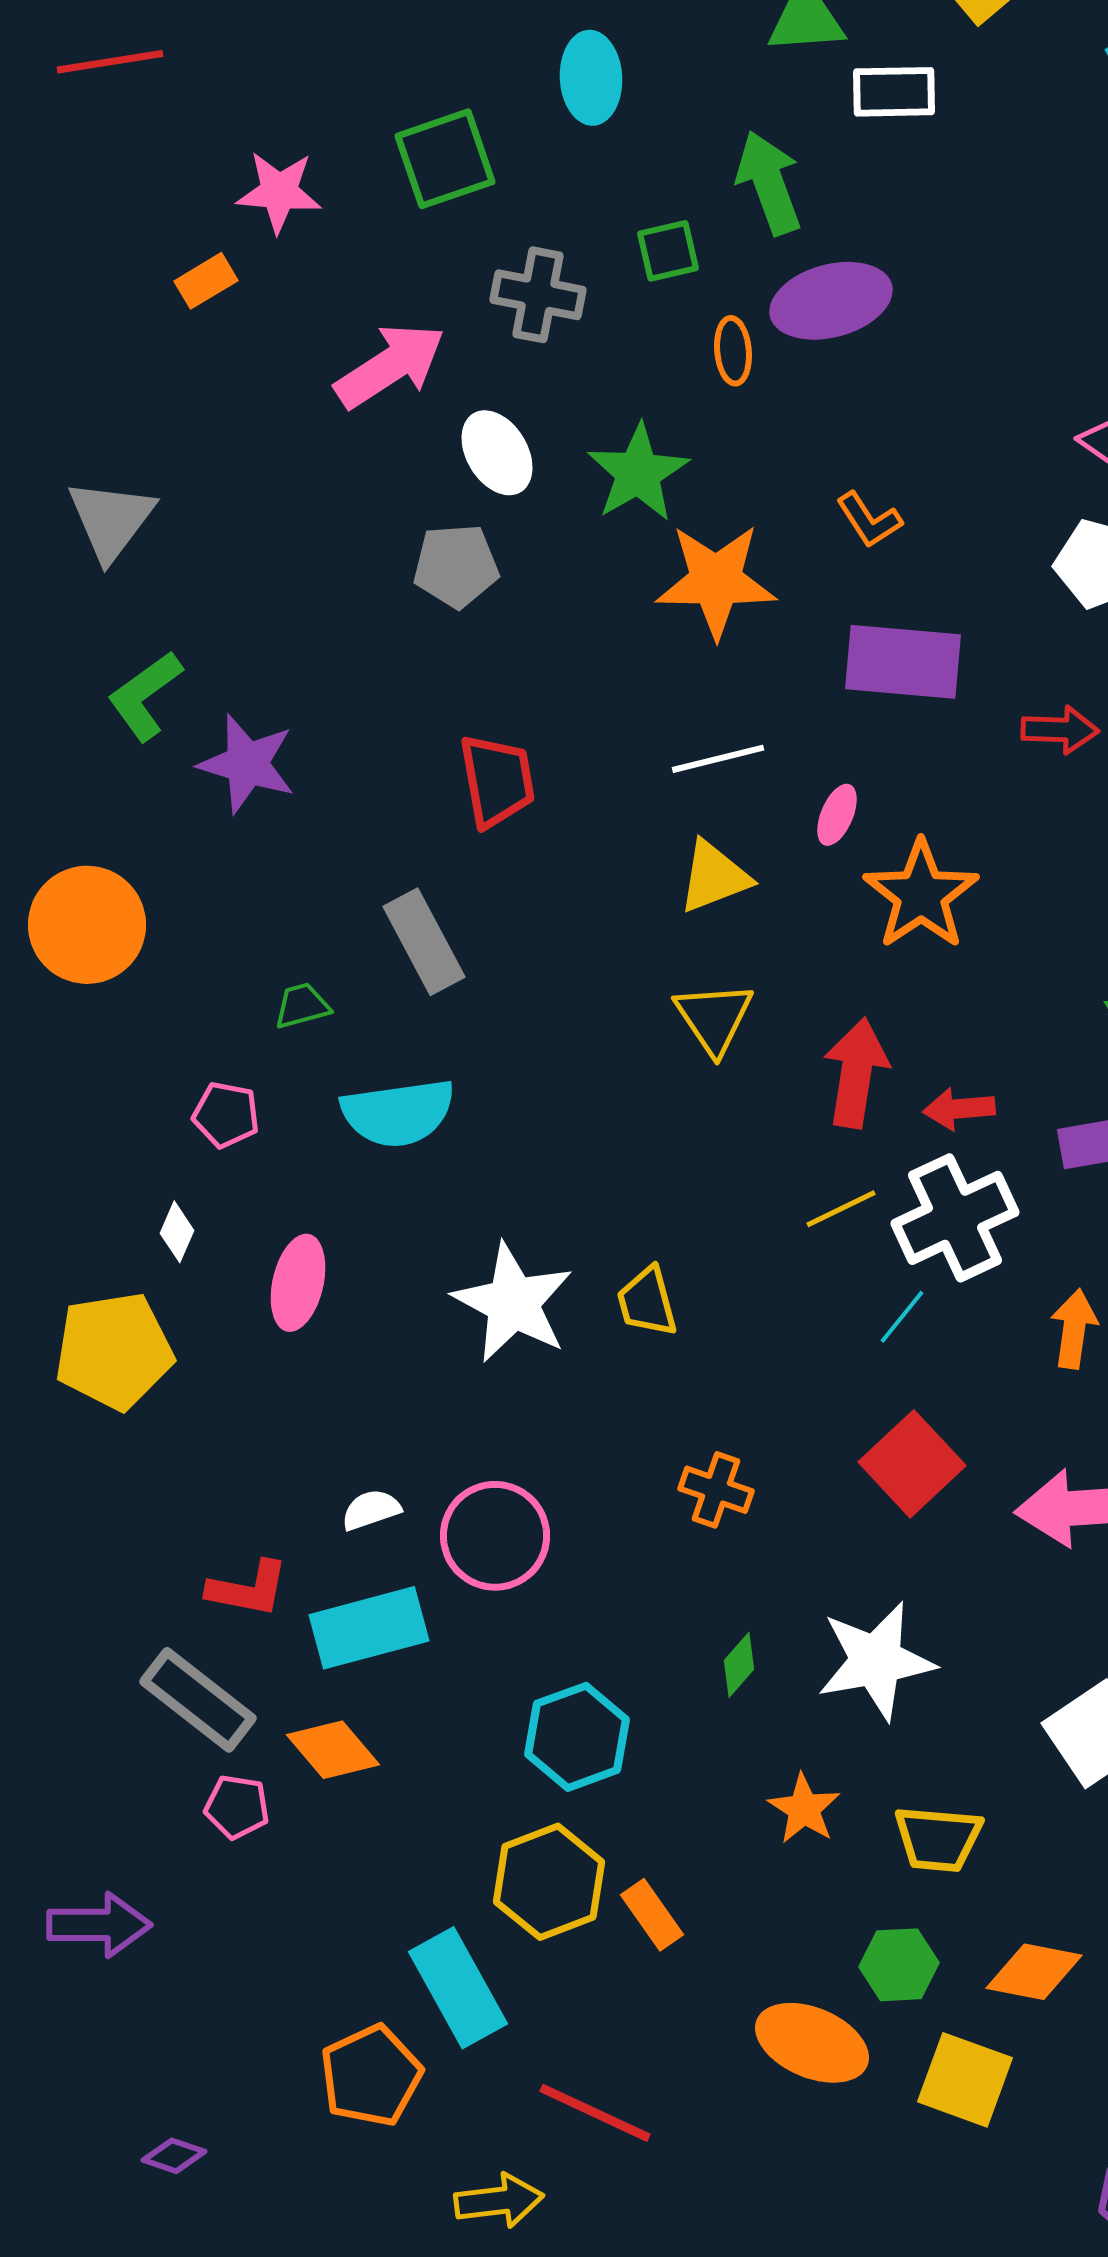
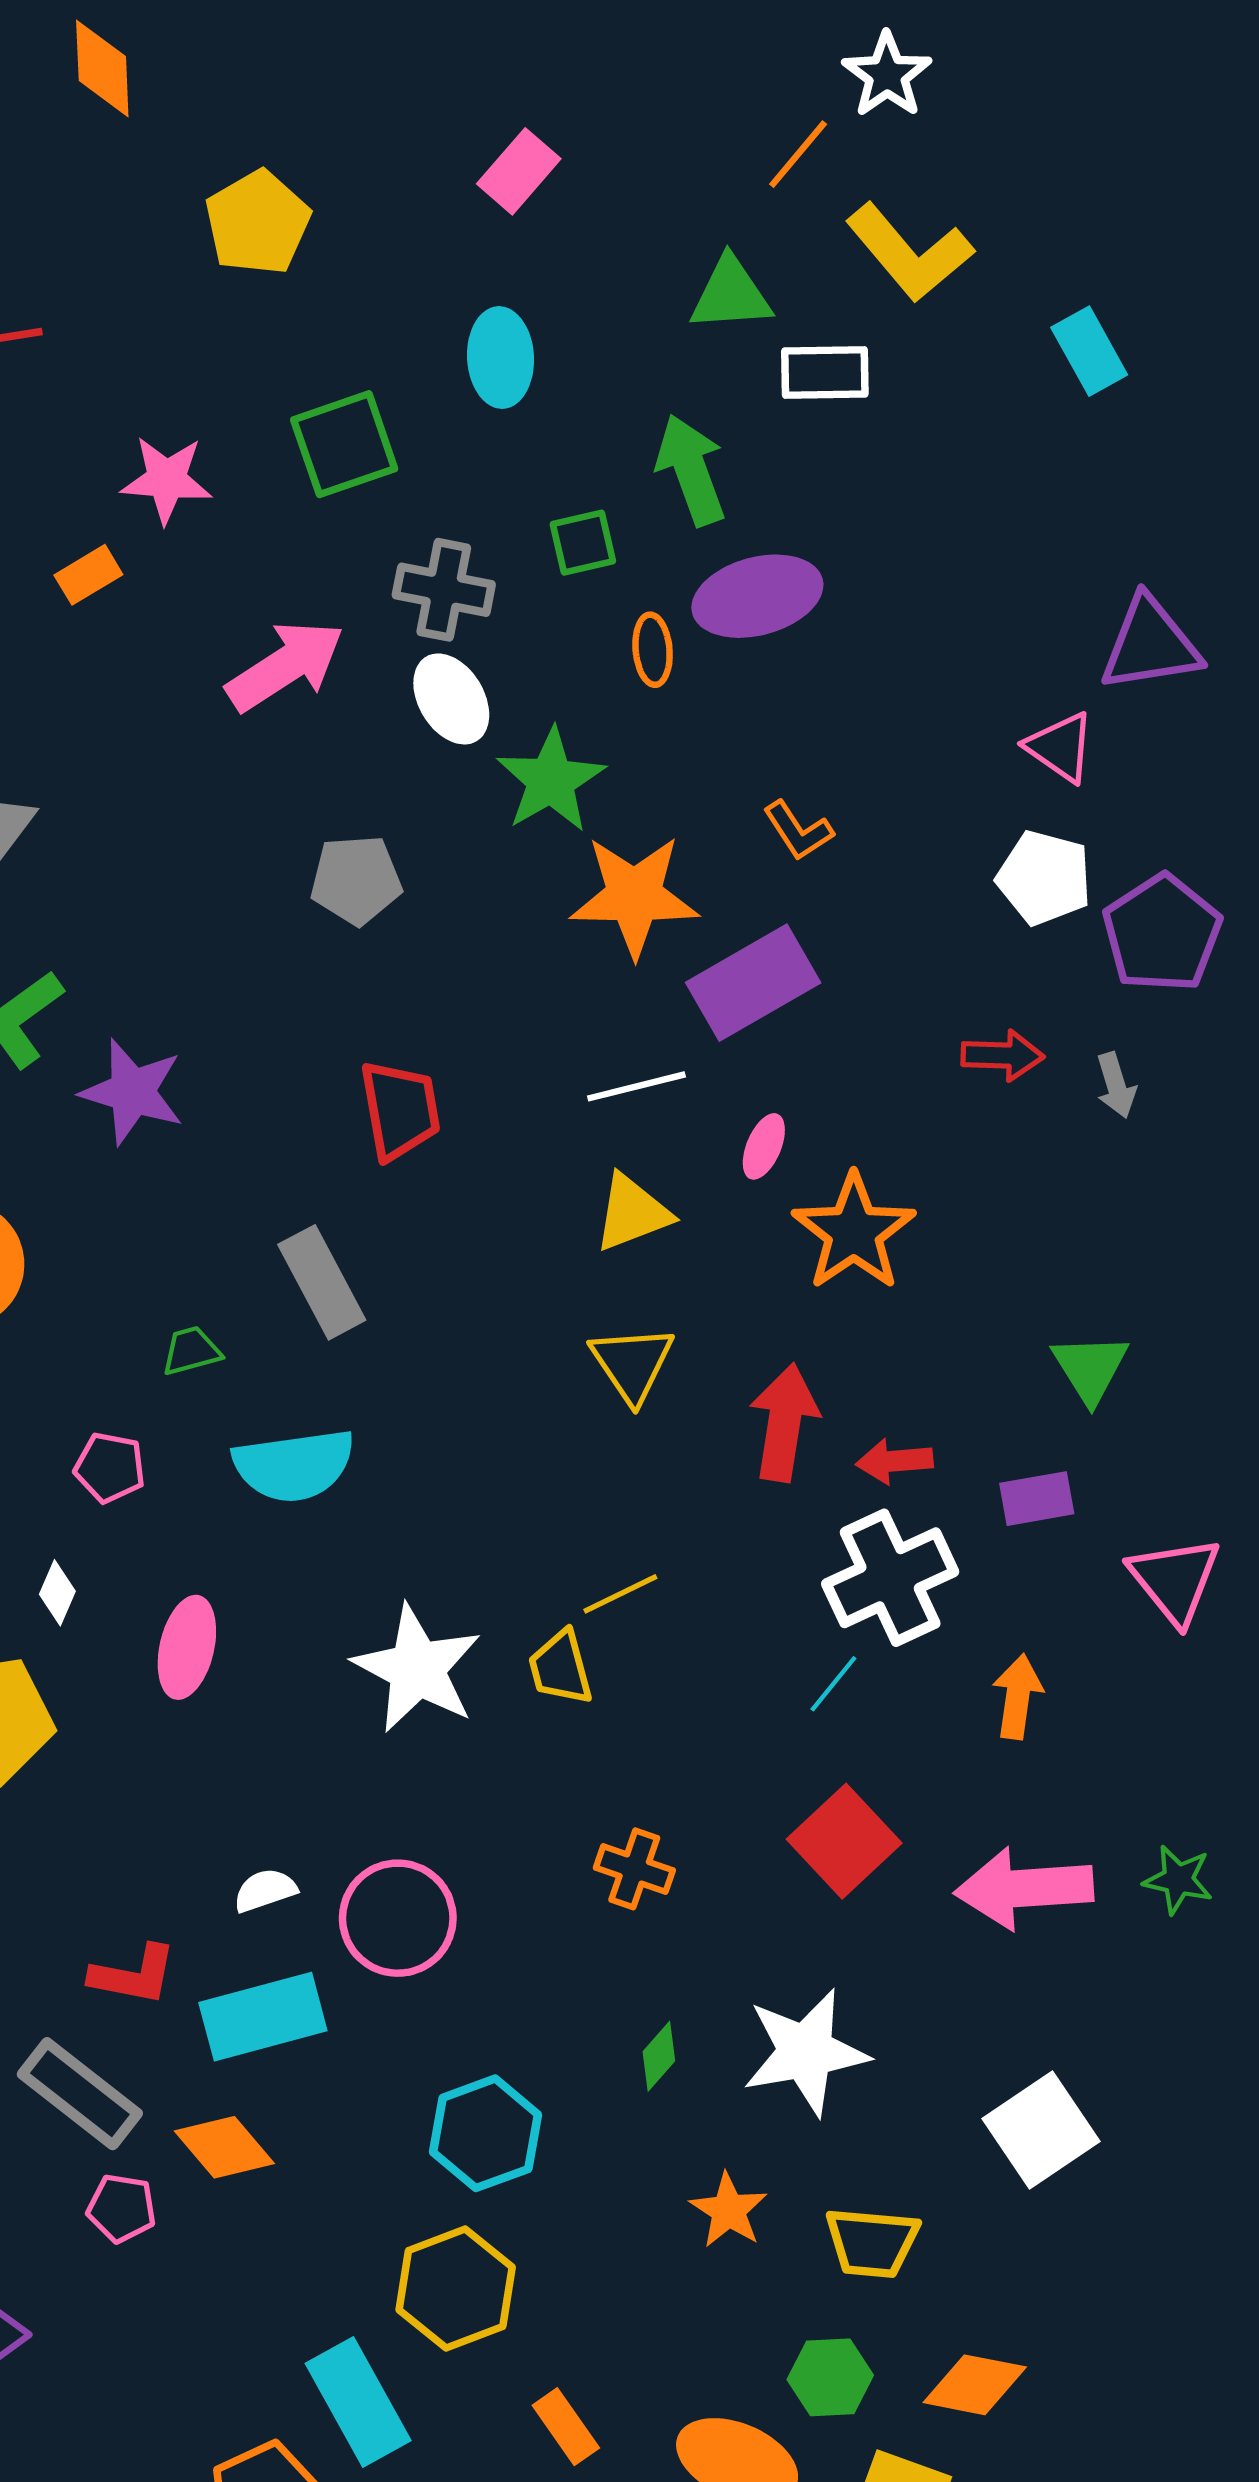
white ellipse: (497, 453) -> (451, 699), moved
purple rectangle: (903, 662) -> (753, 983), moved, turned -35
yellow line: (841, 1209) -> (620, 1594), moved
orange rectangle: (652, 1915) -> (566, 2427), moved

